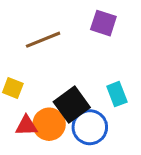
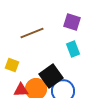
cyan rectangle: (117, 94) -> (73, 49), moved

